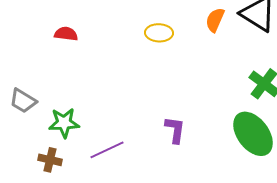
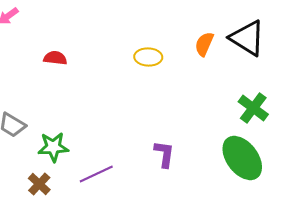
brown cross: (50, 160) -> (39, 184), turned 30

